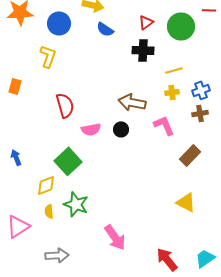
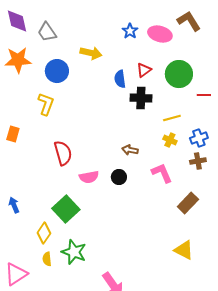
red line: (209, 10) -> (204, 95), moved
blue semicircle: (105, 29) -> (120, 79), moved, turned 48
yellow cross: (172, 92) -> (170, 140), turned 32
brown arrow: (132, 102) -> (130, 150), size x0.6
yellow diamond: (46, 185) -> (44, 233), turned -35

